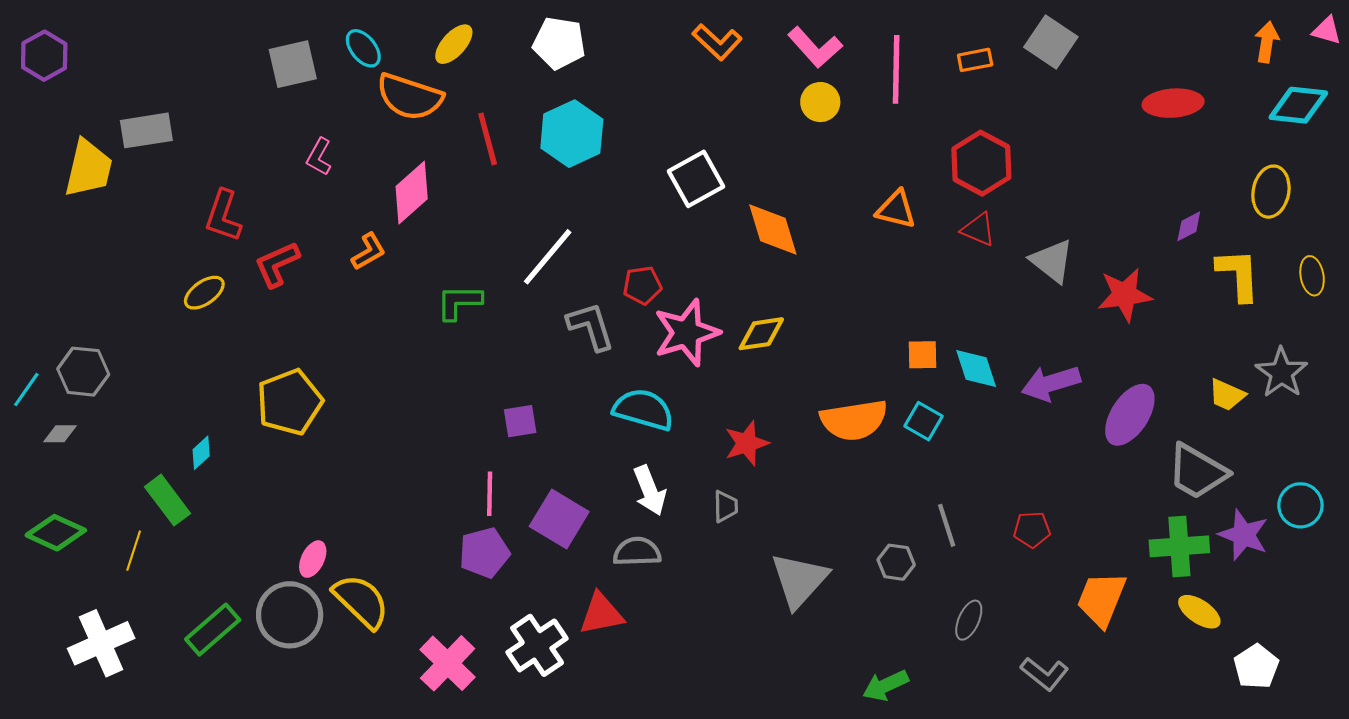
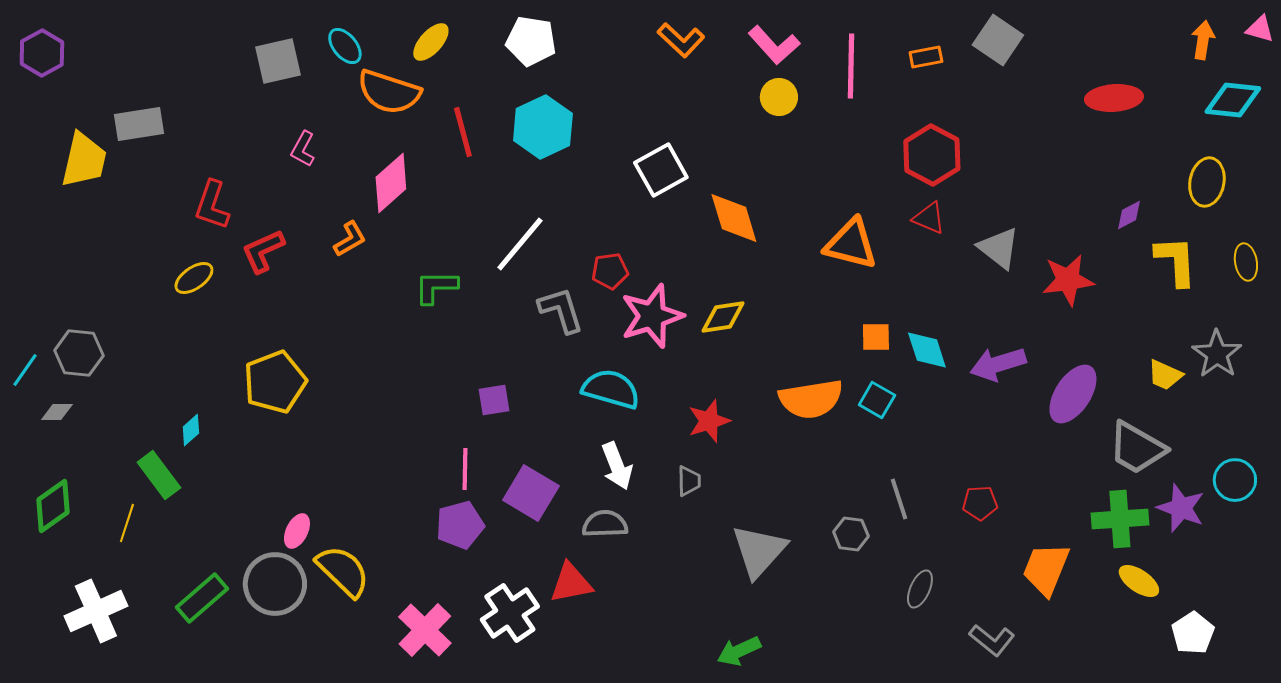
orange triangle: (896, 209) -> (851, 244), moved, size x1.4
green diamond: (56, 533) -> (53, 506), turned -60
green arrow: (886, 685) -> (739, 651), moved

